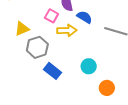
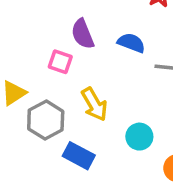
blue semicircle: (84, 17) -> (131, 43), moved
yellow arrow: (67, 30) -> (94, 104), moved, turned 72

